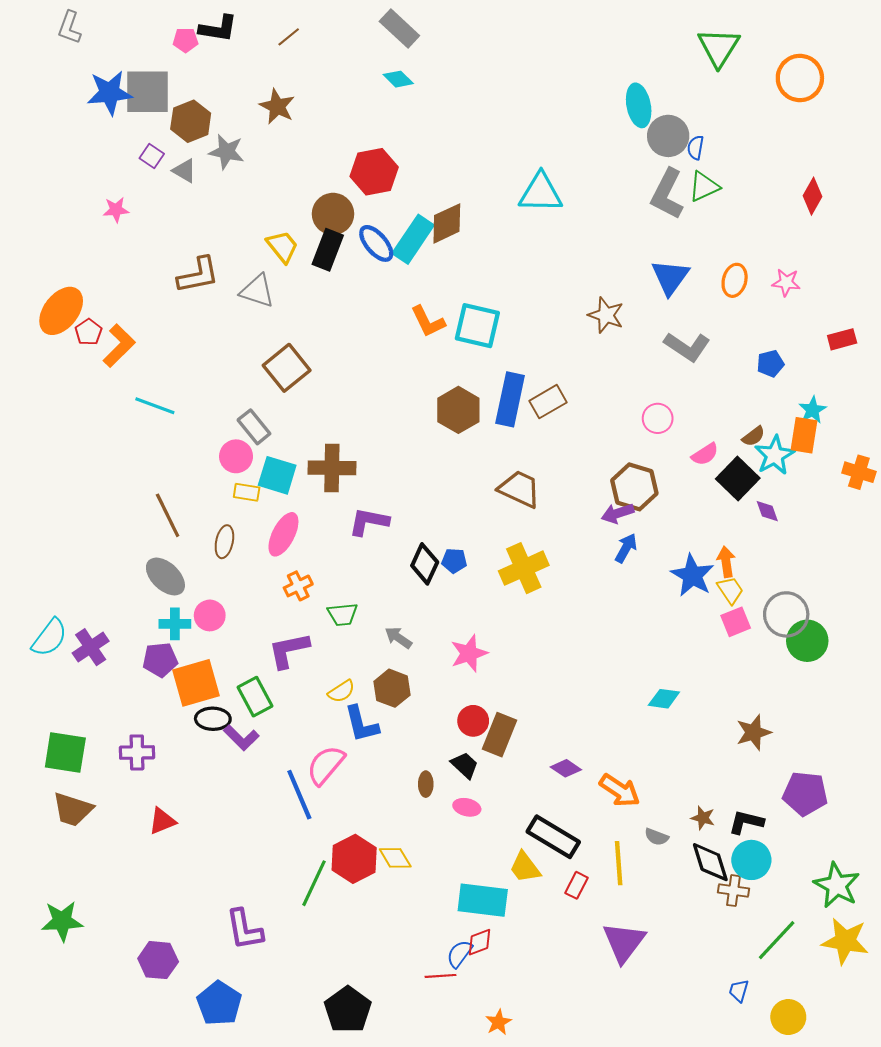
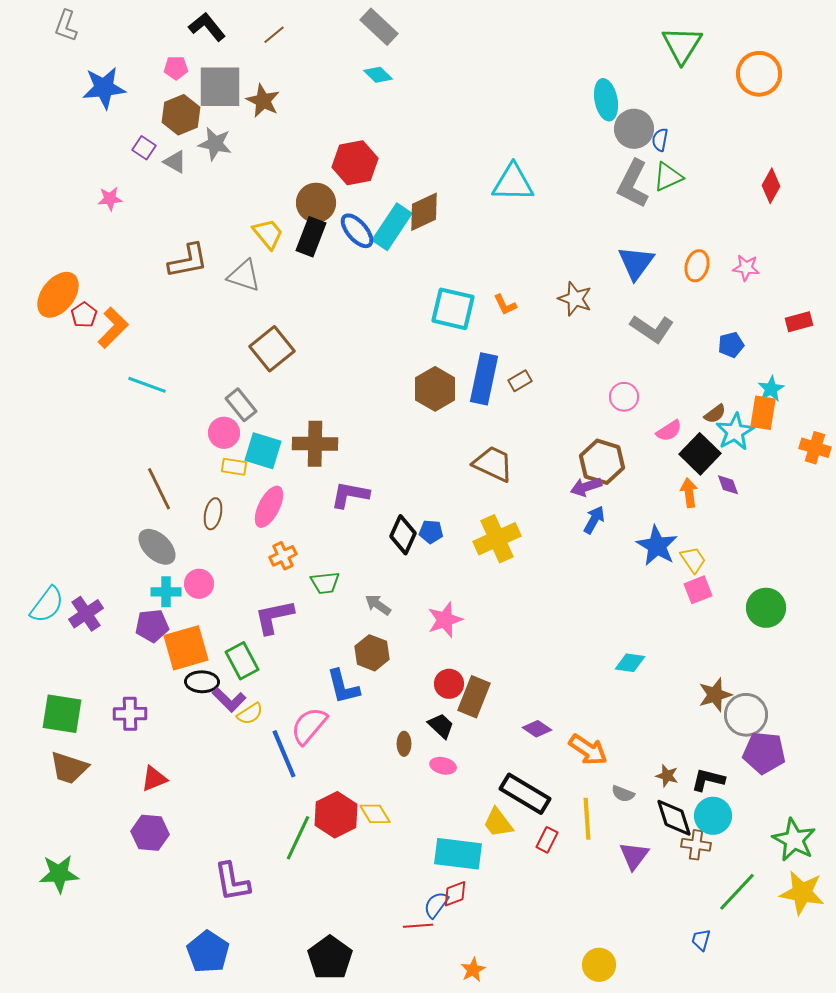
black L-shape: (218, 28) -> (207, 27), turned -138
pink pentagon: (185, 40) -> (176, 68), moved
gray square: (148, 92) -> (220, 87), moved
orange L-shape: (428, 321) -> (505, 305), moved, size x0.7
brown rectangle: (548, 402) -> (520, 381), size x0.7
orange arrow: (726, 562) -> (689, 493), moved
gray circle: (786, 614) -> (746, 715), moved
yellow semicircle: (341, 691) -> (250, 714), moved
purple triangle: (624, 942) -> (634, 856), moved, size x0.7
purple hexagon: (158, 960) -> (150, 833), moved
yellow circle: (788, 1017) -> (599, 965), moved

